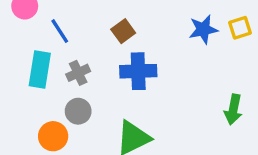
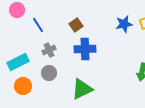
cyan rectangle: (40, 69) -> (18, 62), moved, turned 55
orange circle: (53, 136) -> (23, 86), moved

